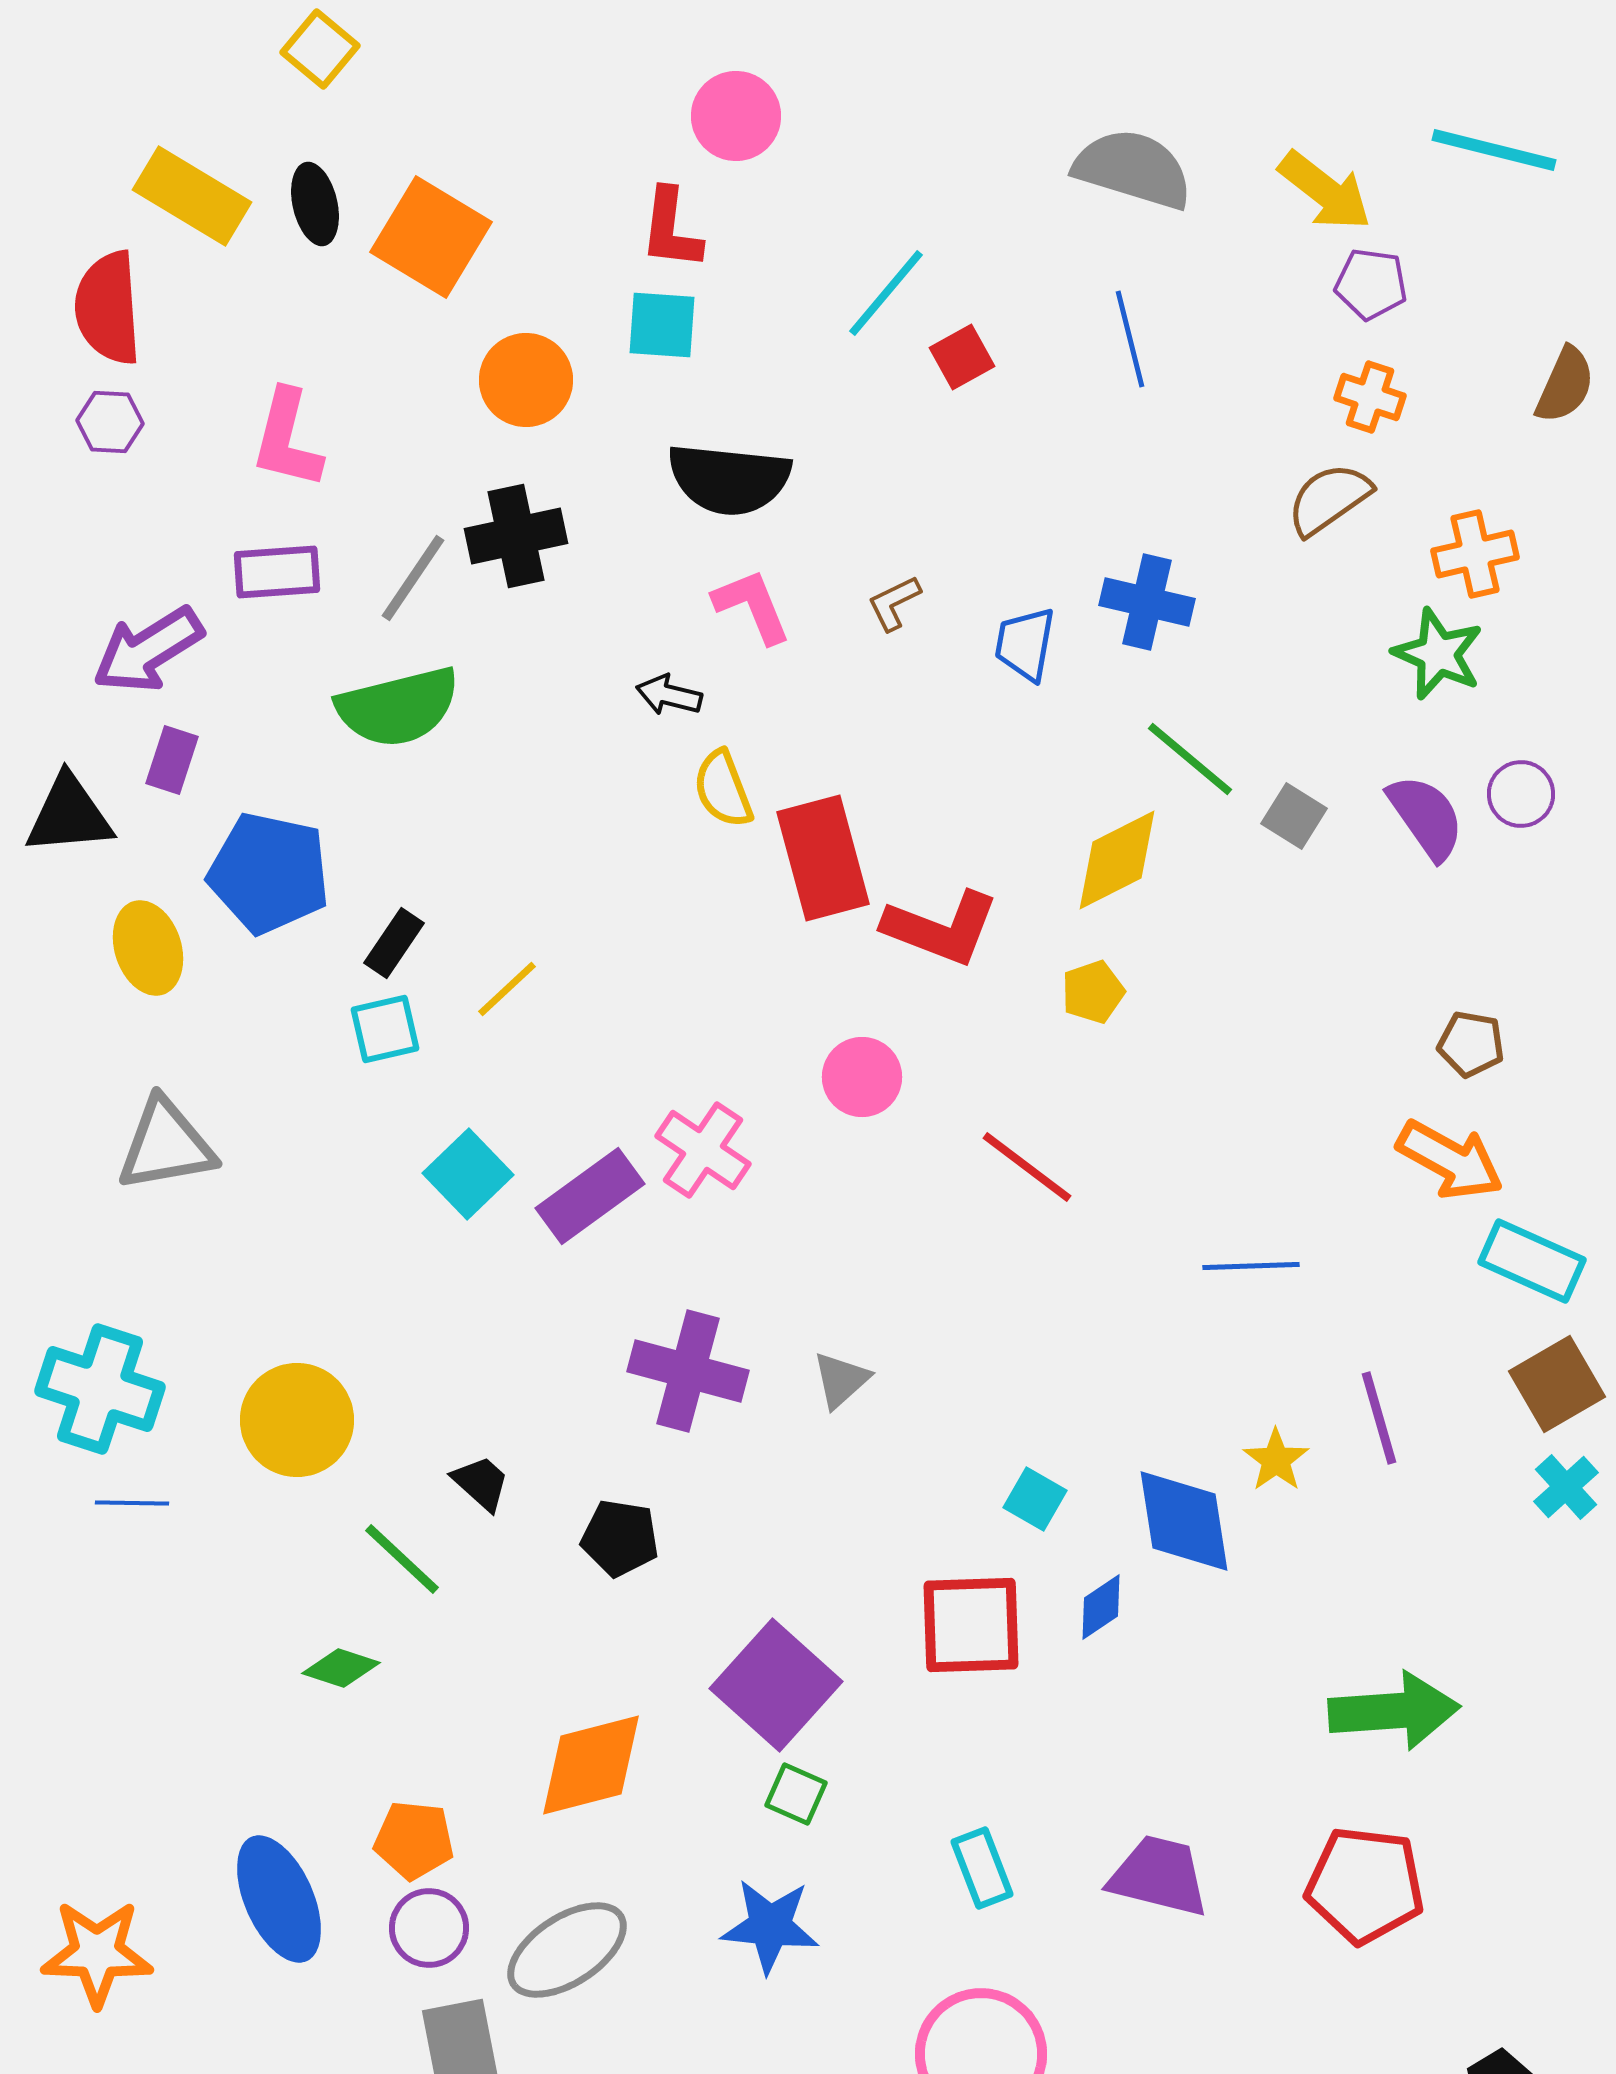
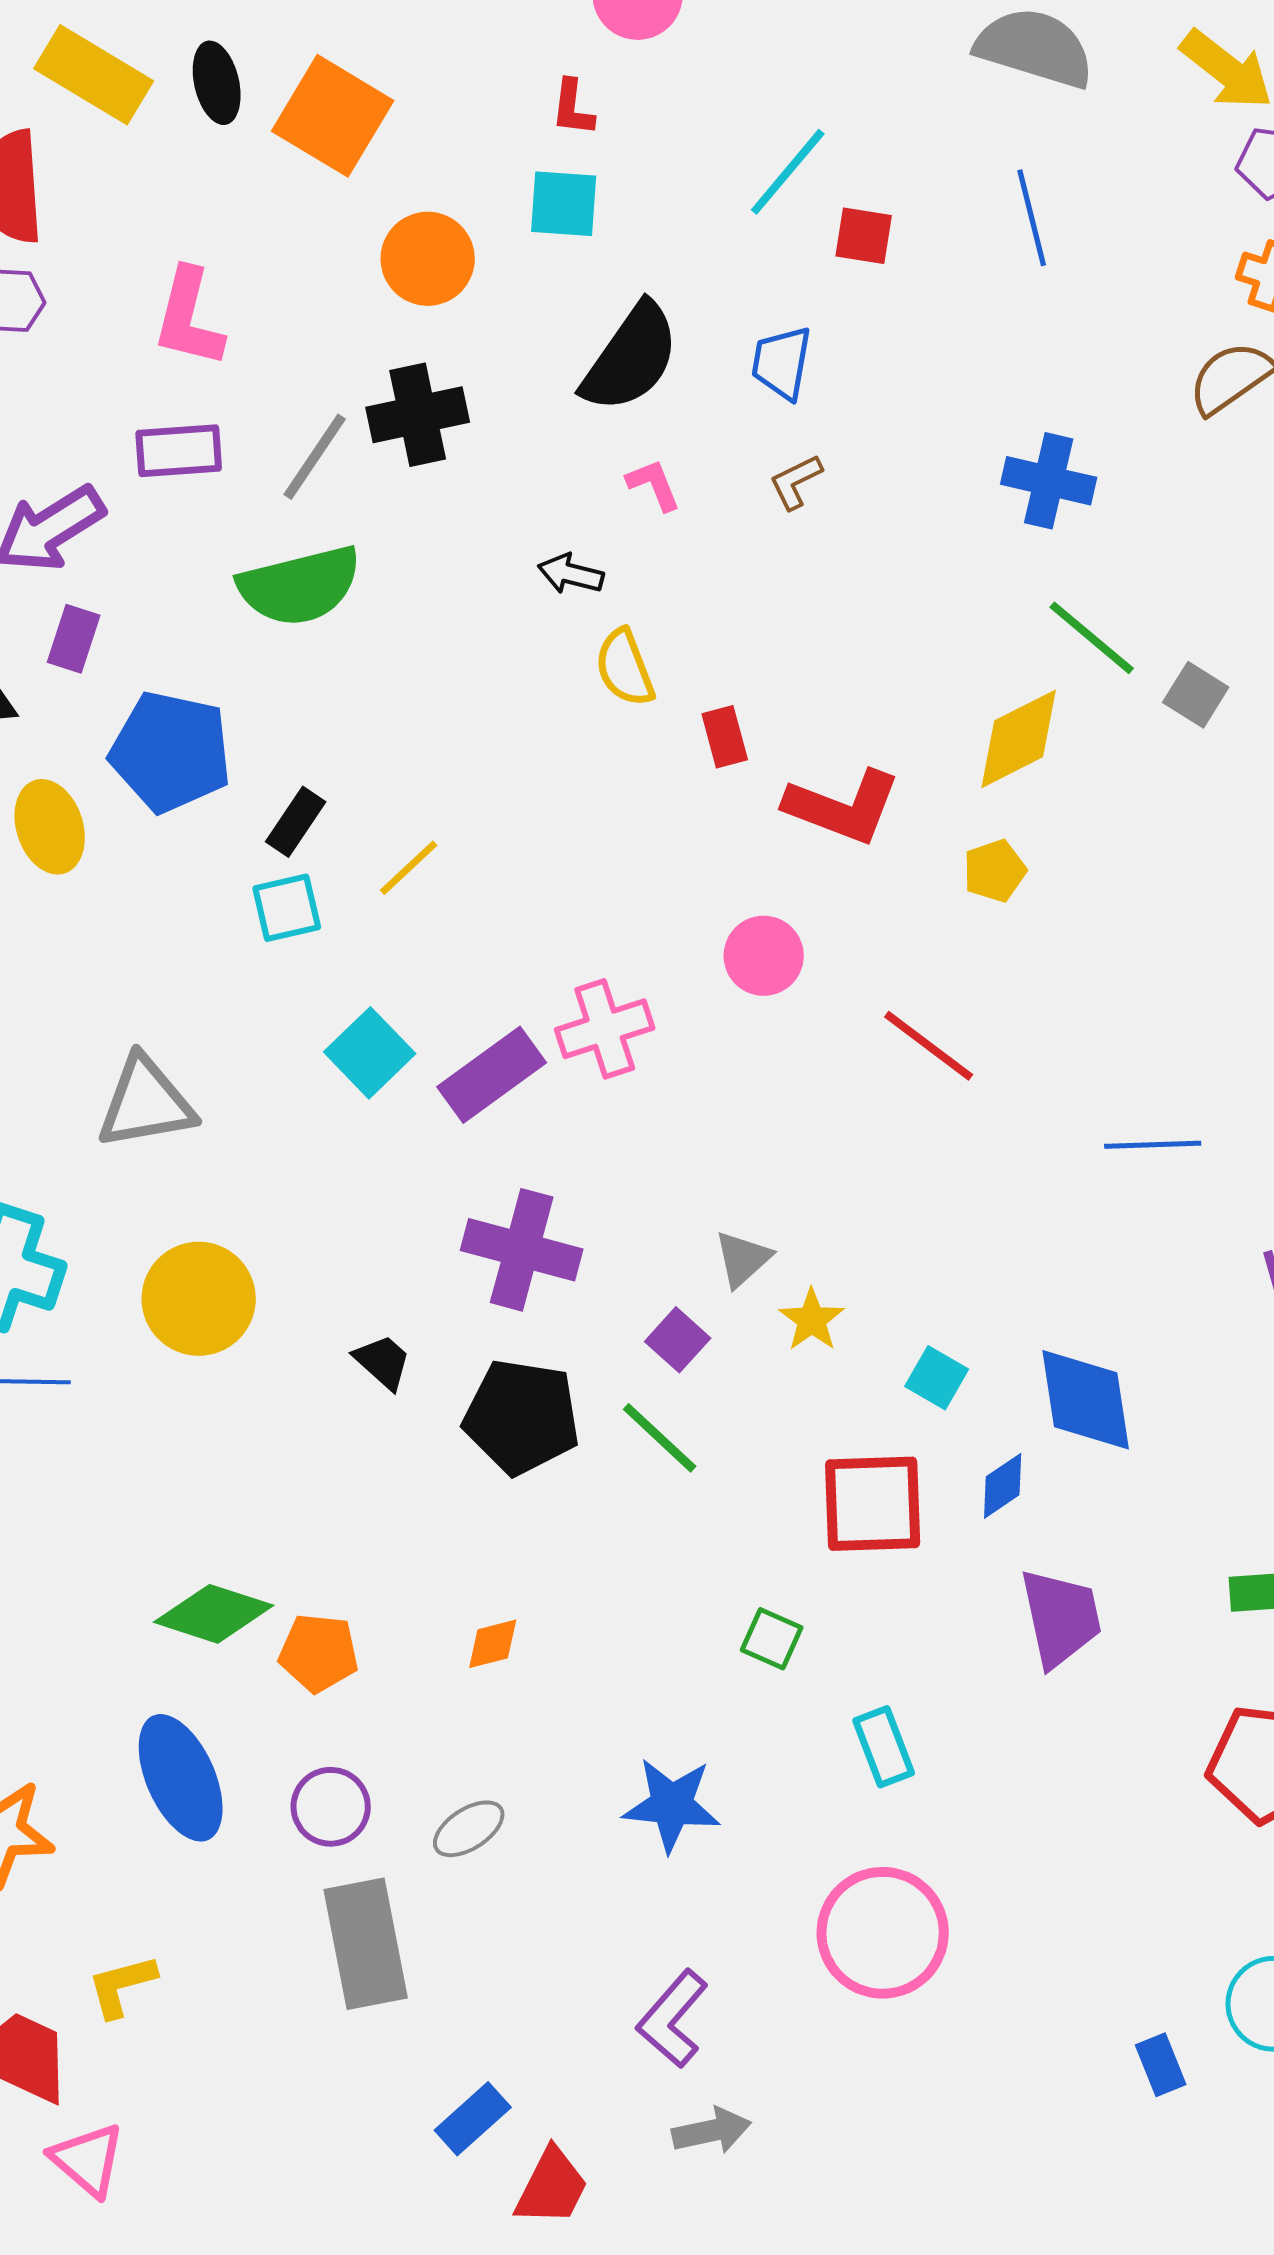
red L-shape: (671, 229) -> (573, 108), size x0.7
red square: (962, 357) -> (864, 236), turned 38
black semicircle: (729, 479) -> (631, 358), turned -61
pink L-shape: (752, 606) -> (654, 485), size x0.7
blue trapezoid: (1025, 644) -> (782, 363), moved
red rectangle: (823, 858) -> (725, 737), size x0.5
gray triangle: (166, 1145) -> (146, 1103), moved
pink cross: (703, 1150) -> (605, 1029), turned 38
purple cross: (688, 1371) -> (522, 1250), moved
yellow star: (1276, 1460) -> (812, 1320), moved
black pentagon: (620, 1538) -> (522, 1417), size x1.5
green line: (402, 1559) -> (660, 1438), moved
green diamond: (341, 1668) -> (214, 1614), moved, size x1.5
purple square: (776, 1685) -> (678, 1340), moved, size x0.5
orange diamond: (591, 1765) -> (493, 1644), size x0.5
green square: (796, 1794) -> (772, 1639), moved
orange pentagon: (414, 1840) -> (319, 1653), moved
purple trapezoid: (1159, 1876) -> (1061, 1618), moved, turned 64
gray ellipse: (567, 1950) -> (469, 1829), size x0.6

